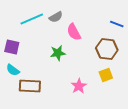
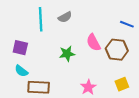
cyan line: (32, 19) -> (41, 19), turned -70
pink semicircle: (74, 32) -> (93, 43), moved
yellow square: (106, 75) -> (122, 84), moved

